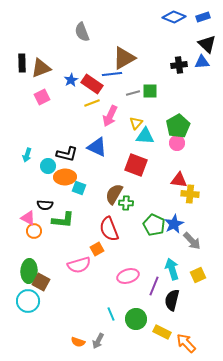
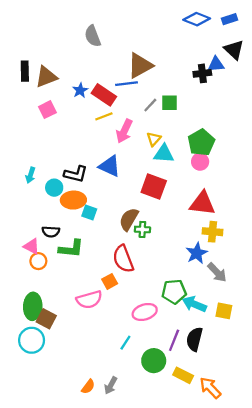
blue triangle: (202, 62) -> (216, 64), moved
gray line: (133, 93) -> (150, 105), turned -32
red triangle: (179, 180) -> (202, 203), size x1.4
yellow cross: (190, 194) -> (213, 232), moved
green pentagon: (154, 225) -> (174, 292), moved, turned -30
cyan arrow: (172, 269) -> (194, 304), turned -50
yellow square: (198, 275) -> (224, 311), turned 35
purple line: (154, 286) -> (174, 340), moved
cyan line: (111, 314) -> (125, 343), moved, turned 56
orange semicircle: (78, 342) -> (88, 387), turned -72

